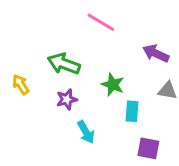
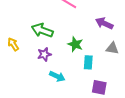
cyan arrow: (86, 132) -> (57, 76), turned -35

